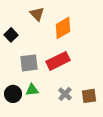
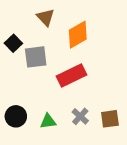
gray square: (29, 63) -> (36, 57), moved
green triangle: (32, 90) -> (48, 121), moved

